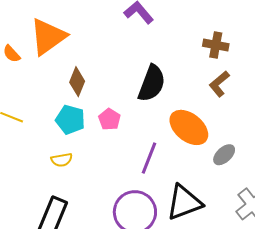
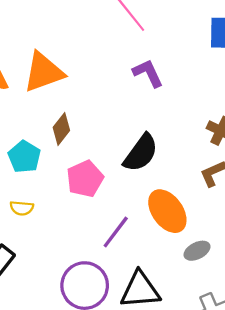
pink pentagon: (109, 119) -> (85, 179), size x1.5
cyan pentagon: (70, 120) -> (24, 157), moved

